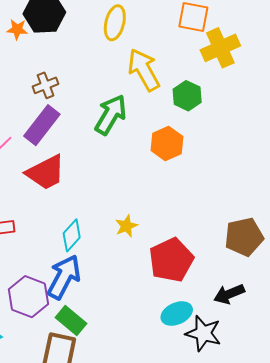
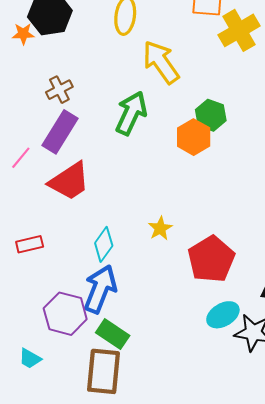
green hexagon: (187, 96) -> (211, 115), moved

